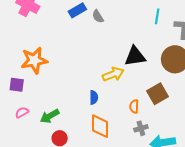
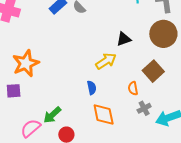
black triangle: (135, 56) -> (124, 39), size x0.7
pink semicircle: (22, 112) -> (31, 128), moved, size x1.5

